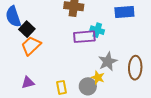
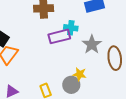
gray star: (108, 61) -> (92, 44), moved

